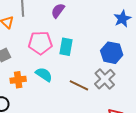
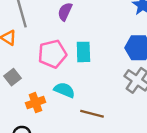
brown line: (79, 85) -> (92, 114), moved

